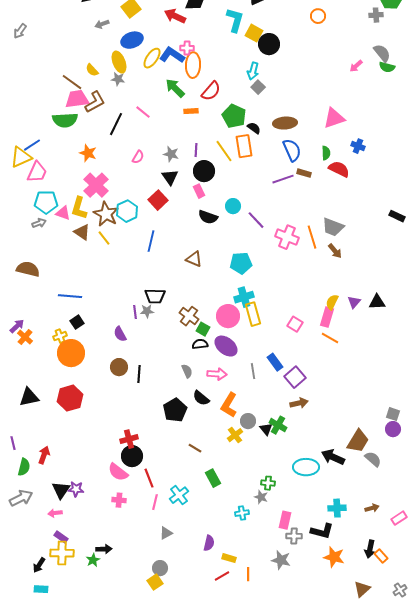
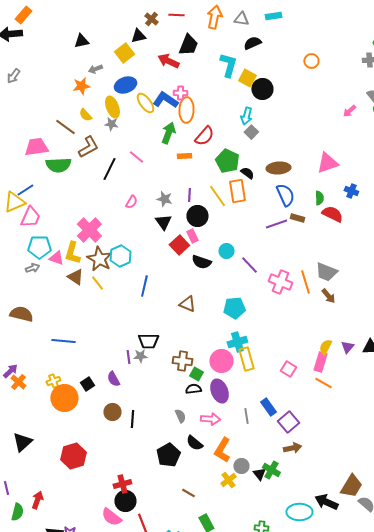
yellow ellipse: (152, 58) -> (145, 103), turned -70
green arrow: (175, 88) -> (168, 133), turned 65
pink trapezoid: (77, 99) -> (36, 147), moved
orange star: (88, 153) -> (81, 86), moved, turned -30
red square: (158, 200) -> (179, 245), moved
brown cross: (189, 316) -> (182, 361), turned -30
black square: (77, 322) -> (87, 384), moved
purple ellipse: (226, 346) -> (219, 391), turned 30
black triangle: (29, 397) -> (22, 442), turned -30
red hexagon: (70, 398) -> (73, 456), moved

